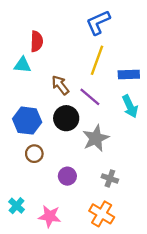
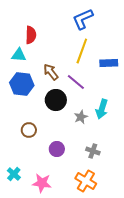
cyan arrow: (130, 106) -> (102, 109), moved, turned 42
blue hexagon: (27, 121) -> (22, 84), moved
gray star: (96, 138) -> (81, 117), size x0.6

